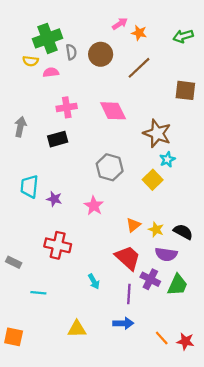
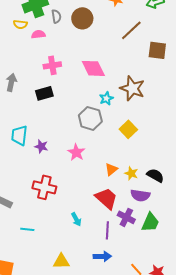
brown line: (139, 68) -> (131, 30), moved
cyan star: (167, 159) -> (106, 98), moved

